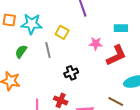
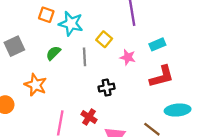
cyan rectangle: (121, 28) -> (157, 44), moved, turned -32
pink star: (96, 44) -> (128, 57), moved

